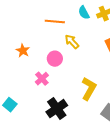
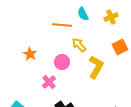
cyan semicircle: (84, 13) -> (83, 14), moved
yellow L-shape: (89, 89) -> (96, 67), moved

